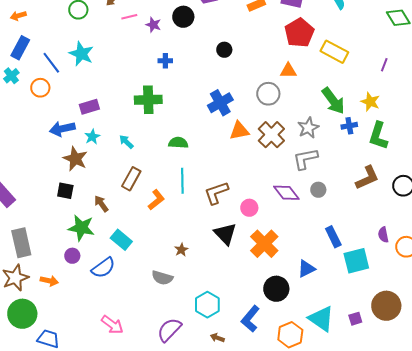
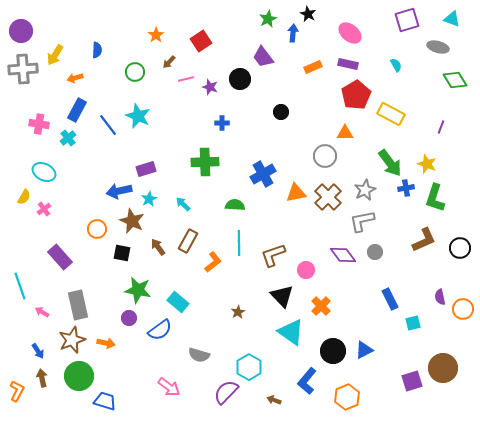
orange circle: (40, 88) -> (97, 229), moved
blue cross: (220, 103) -> (263, 174), moved
brown arrow: (101, 204) -> (158, 247), moved
orange cross: (264, 244) -> (321, 306), size x0.7
cyan square: (356, 261) -> (413, 323), size x0.6
blue triangle: (306, 269) -> (364, 350), moved
gray semicircle: (162, 278) -> (199, 355), moved
cyan hexagon: (207, 305) -> (249, 367), moved
cyan triangle: (321, 319) -> (291, 332), moved
purple square: (355, 319) -> (412, 381), size x1.5

